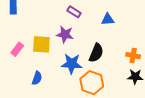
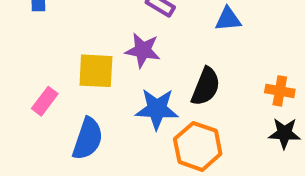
pink rectangle: (17, 49) -> (45, 101), moved
blue semicircle: (37, 78) -> (88, 139), size x1.5

